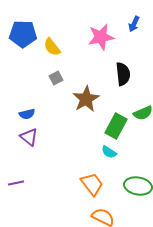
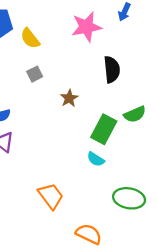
brown star: (86, 99) -> (69, 98), size x0.6
orange trapezoid: (92, 184) -> (51, 196), moved

